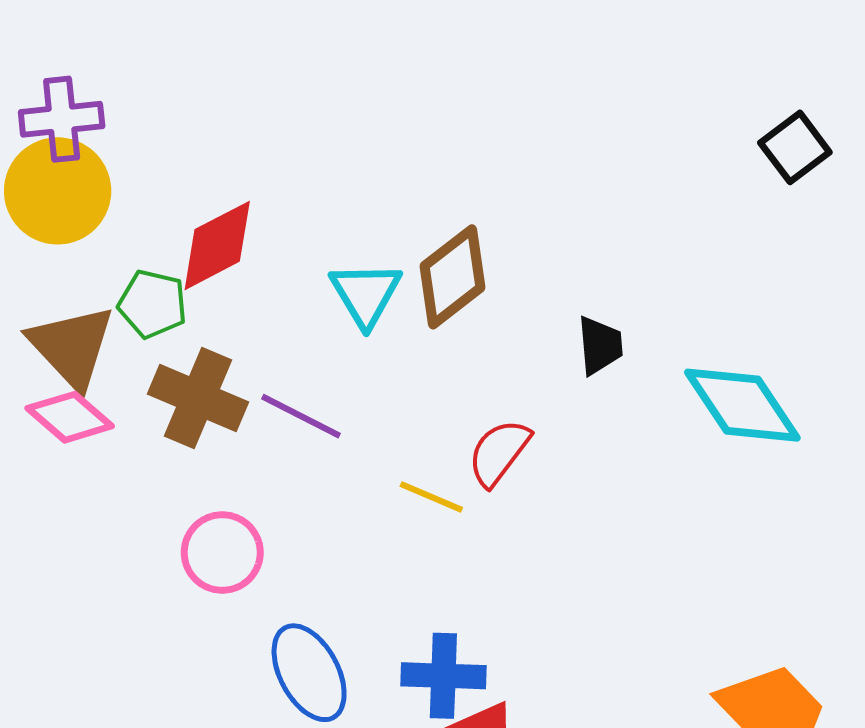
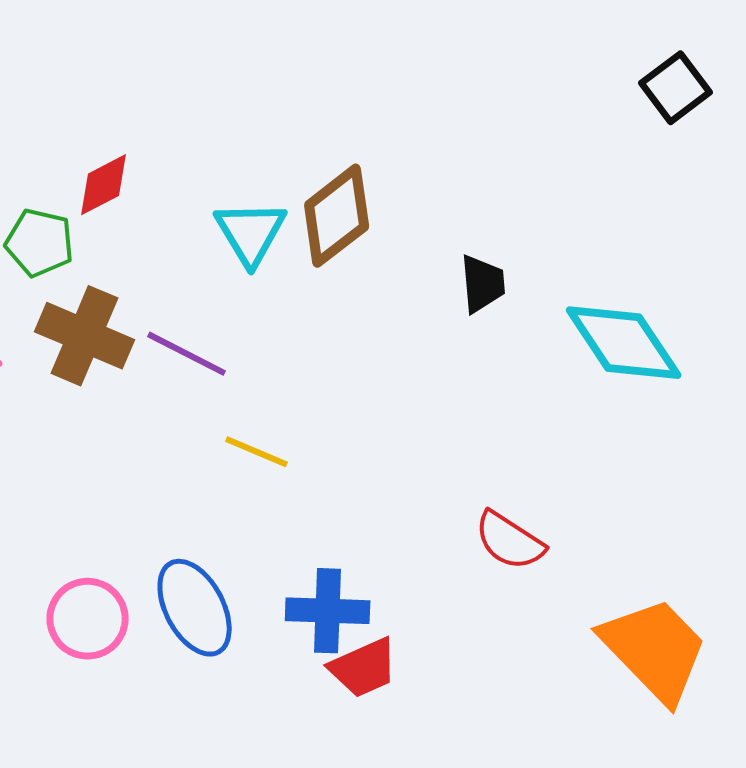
red diamond: (217, 245) -> (104, 185), size x0.7
red semicircle: (499, 453) -> (510, 541), moved, turned -94
yellow line: (431, 497) -> (257, 452), moved
pink circle: (222, 553) -> (88, 619), moved

